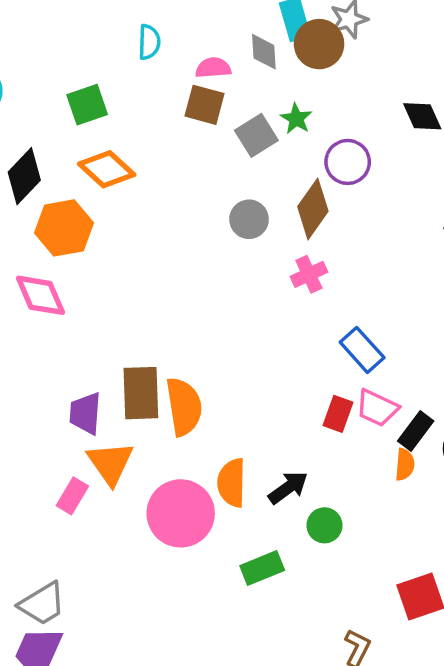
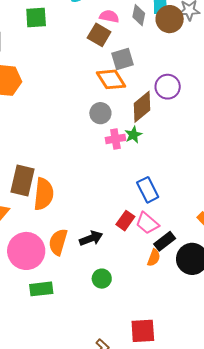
green star: (296, 119) -> (133, 135), moved
orange diamond: (107, 169) -> (111, 79), moved
gray circle: (249, 219) -> (100, 113), moved
pink cross: (309, 274) -> (115, 139), moved
black arrow: (288, 488) -> (91, 238), moved
green rectangle: (262, 568) -> (41, 289), moved

